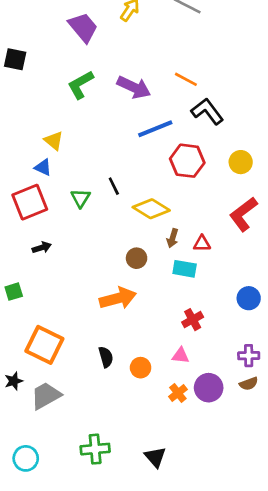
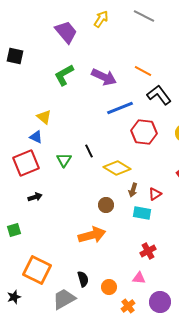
red triangle: (202, 243) -> (155, 194), turned -32
orange cross: (178, 393) -> (128, 306), moved
gray trapezoid: (46, 396) -> (64, 299), moved

